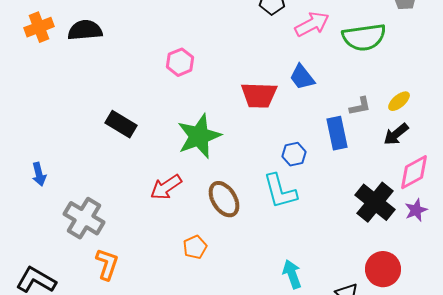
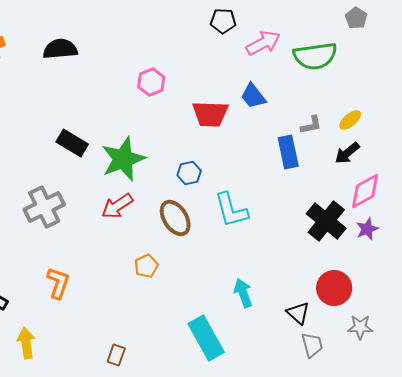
black semicircle: (85, 30) -> (60, 49), moved
pink hexagon: (180, 62) -> (151, 82), moved
green star: (199, 136) -> (123, 159), moved
blue hexagon: (294, 154) -> (189, 173), moved
gray cross: (84, 218) -> (44, 207), moved, turned 33

